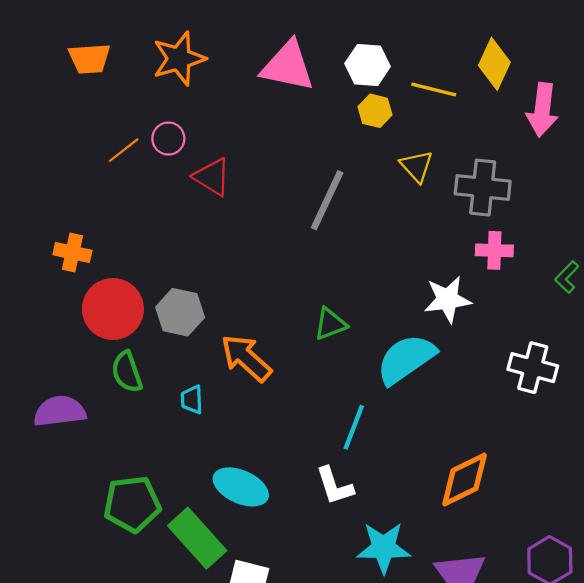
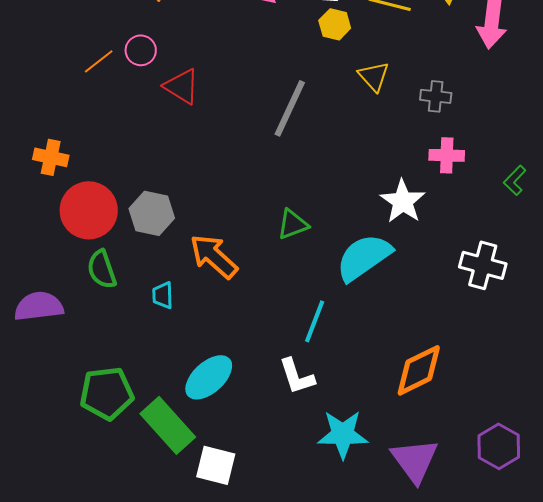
gray cross: (483, 188) -> (436, 96), size x0.6
white star: (448, 299) -> (403, 201), turned -30
cyan ellipse: (241, 487) -> (209, 377), turned -66

